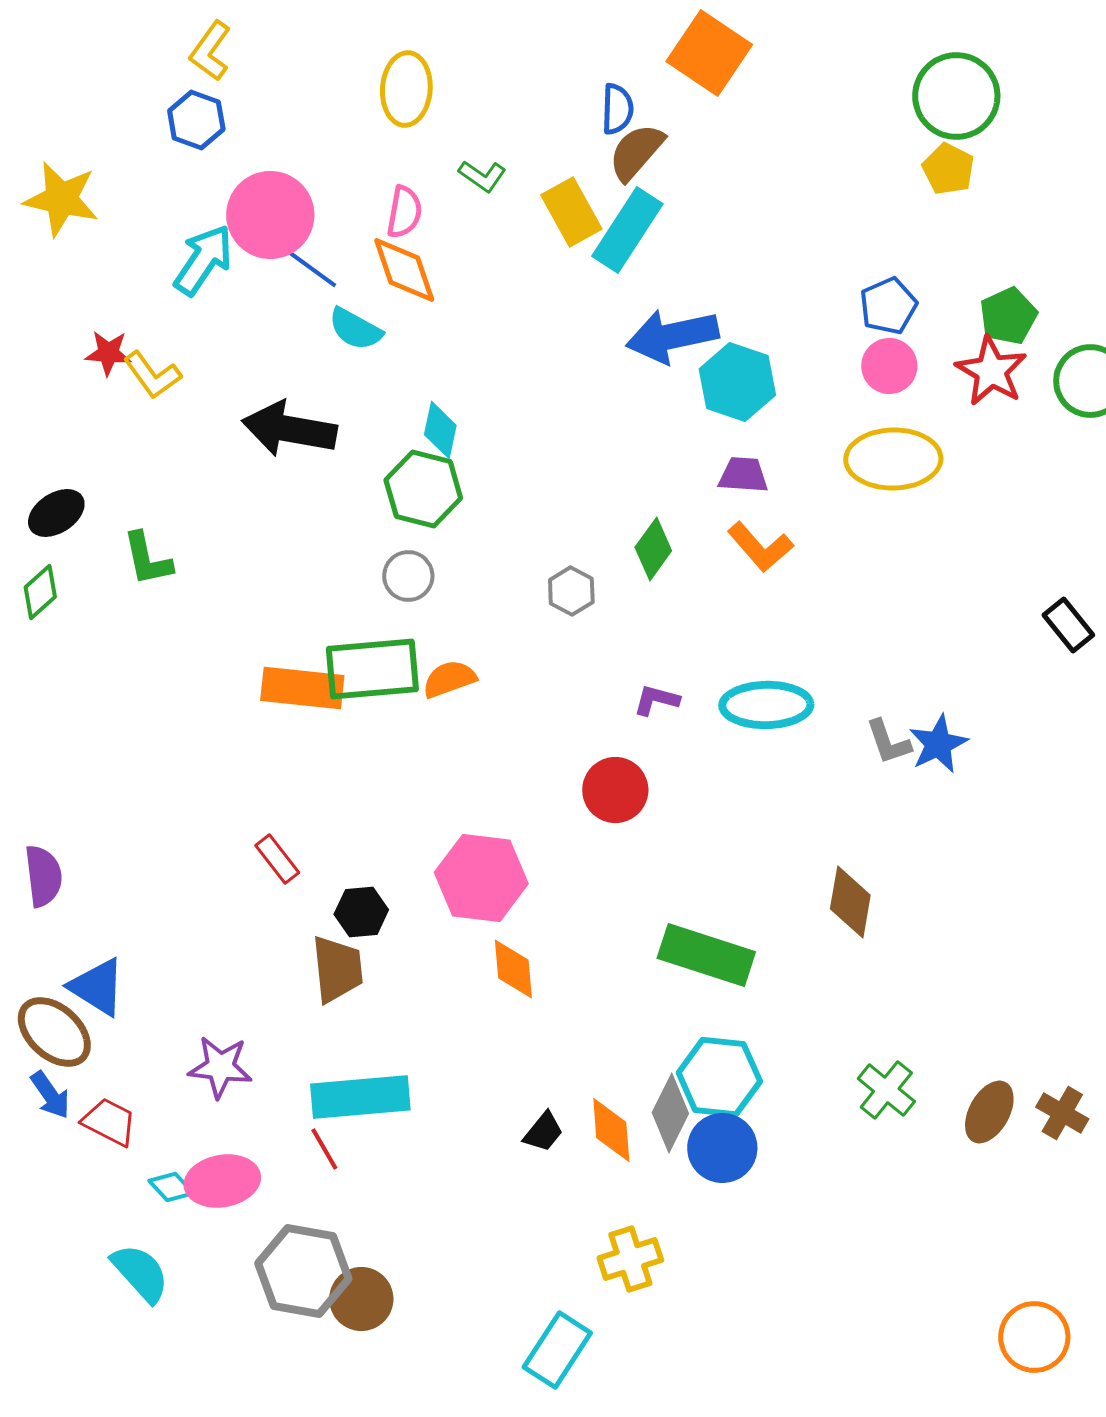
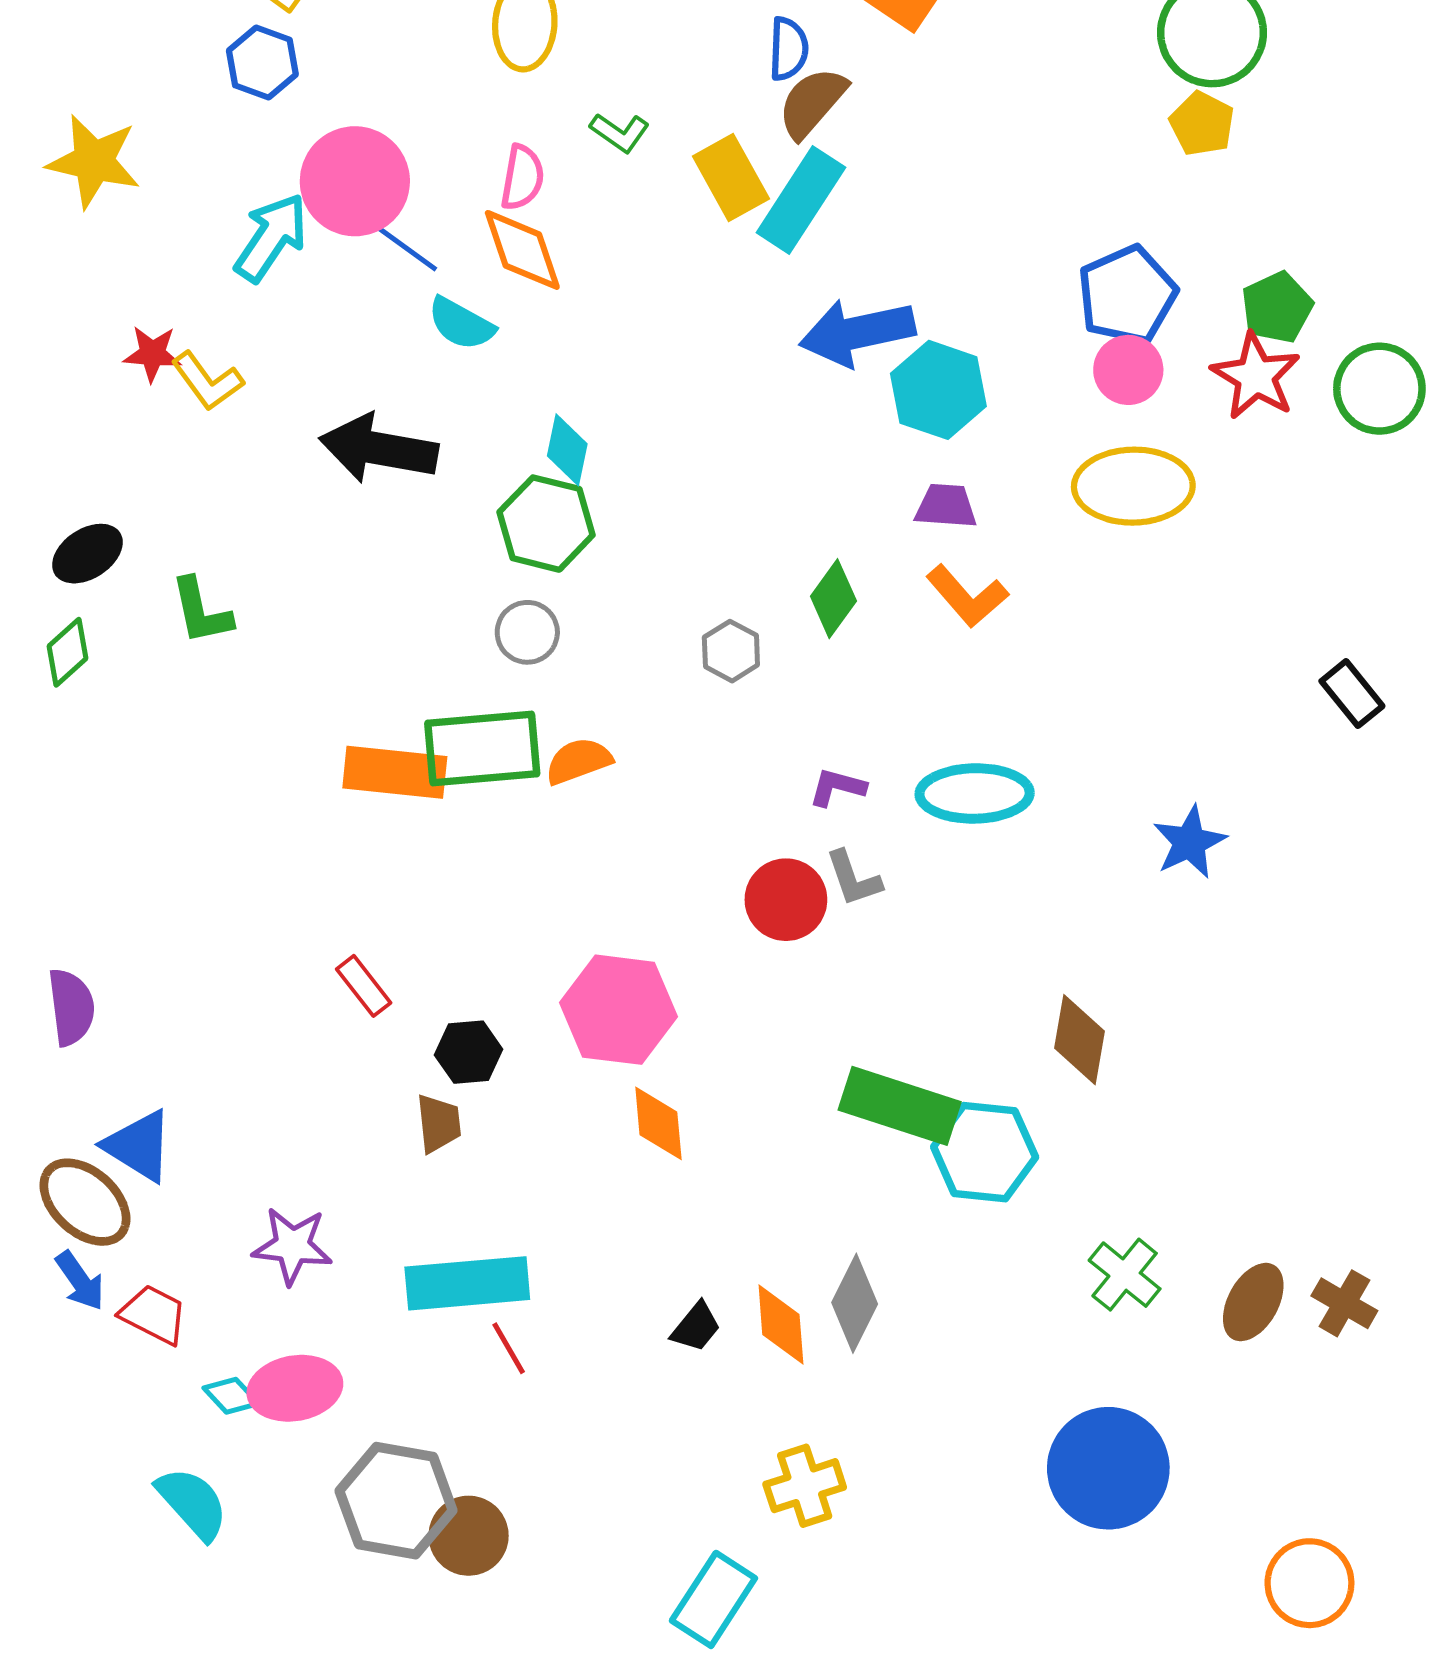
blue pentagon: (888, 306) -> (1127, 295), size x1.4
gray L-shape: (888, 742) -> (853, 878), moved
brown trapezoid: (337, 969) -> (439, 1123), size x0.7
cyan hexagon: (719, 1077) -> (985, 1152), moved
blue circle: (722, 1148) -> (1108, 1468), moved, size x1.4
red line: (324, 1149) -> (509, 1348), moved

